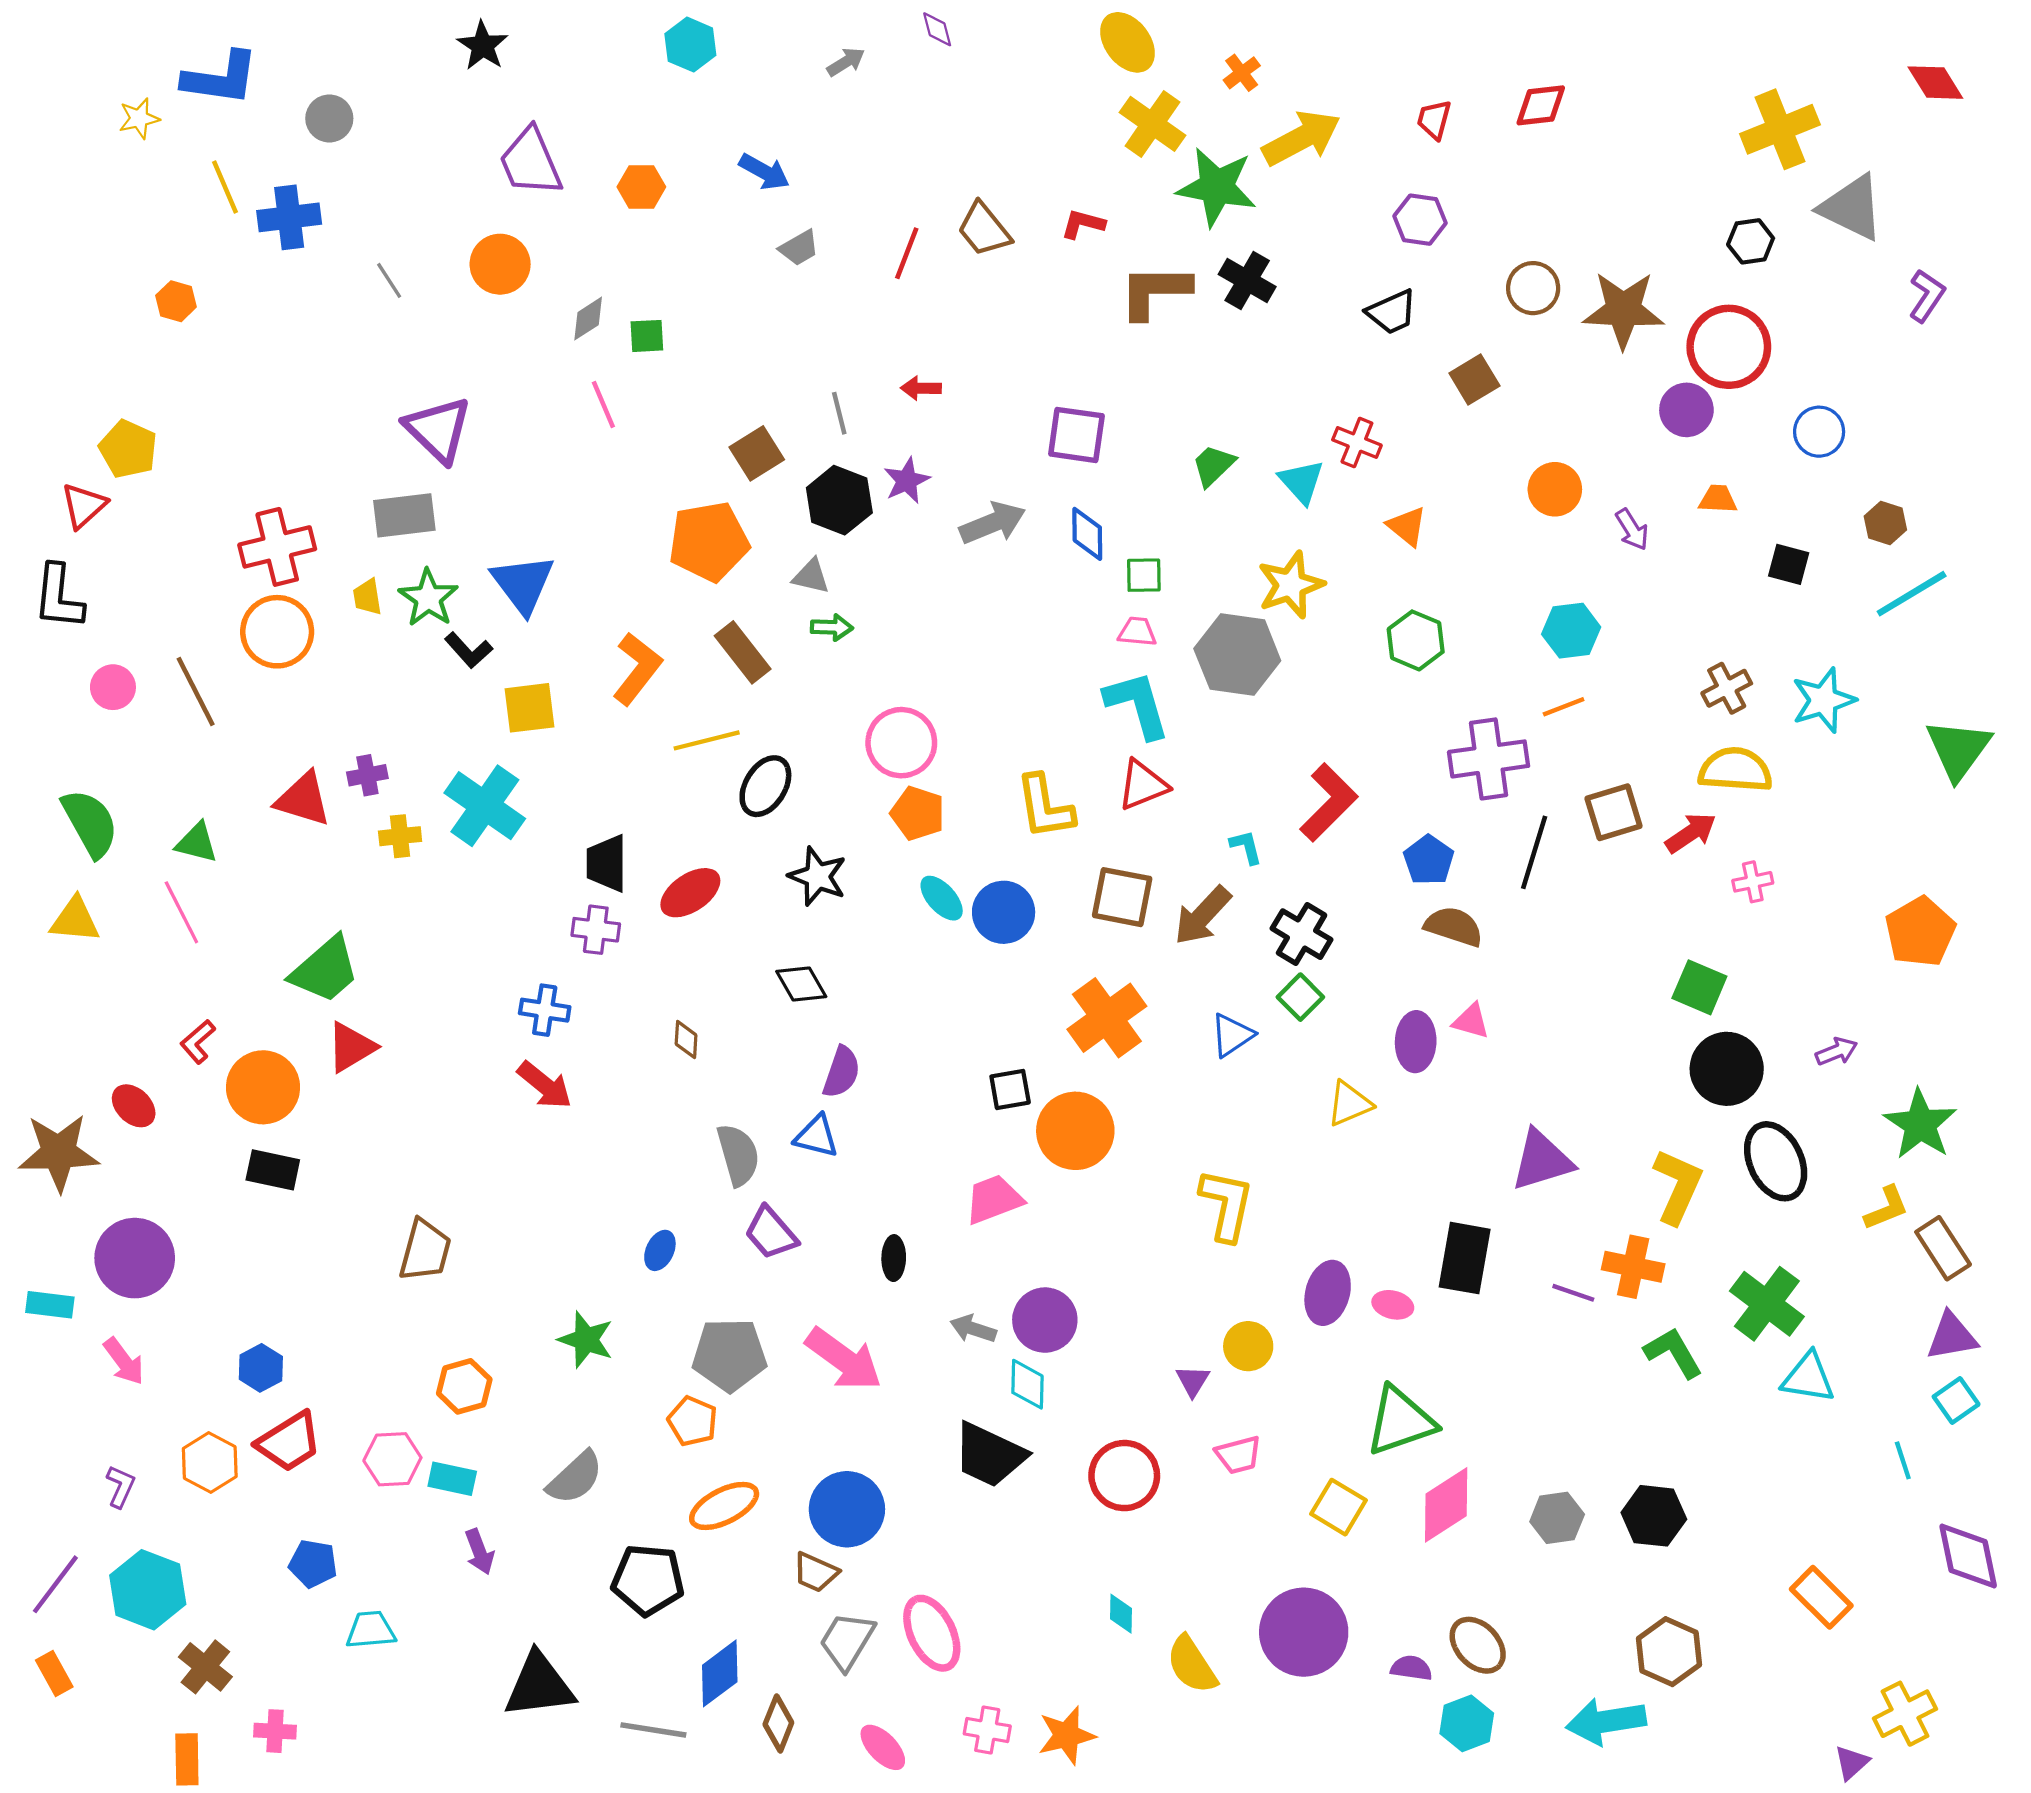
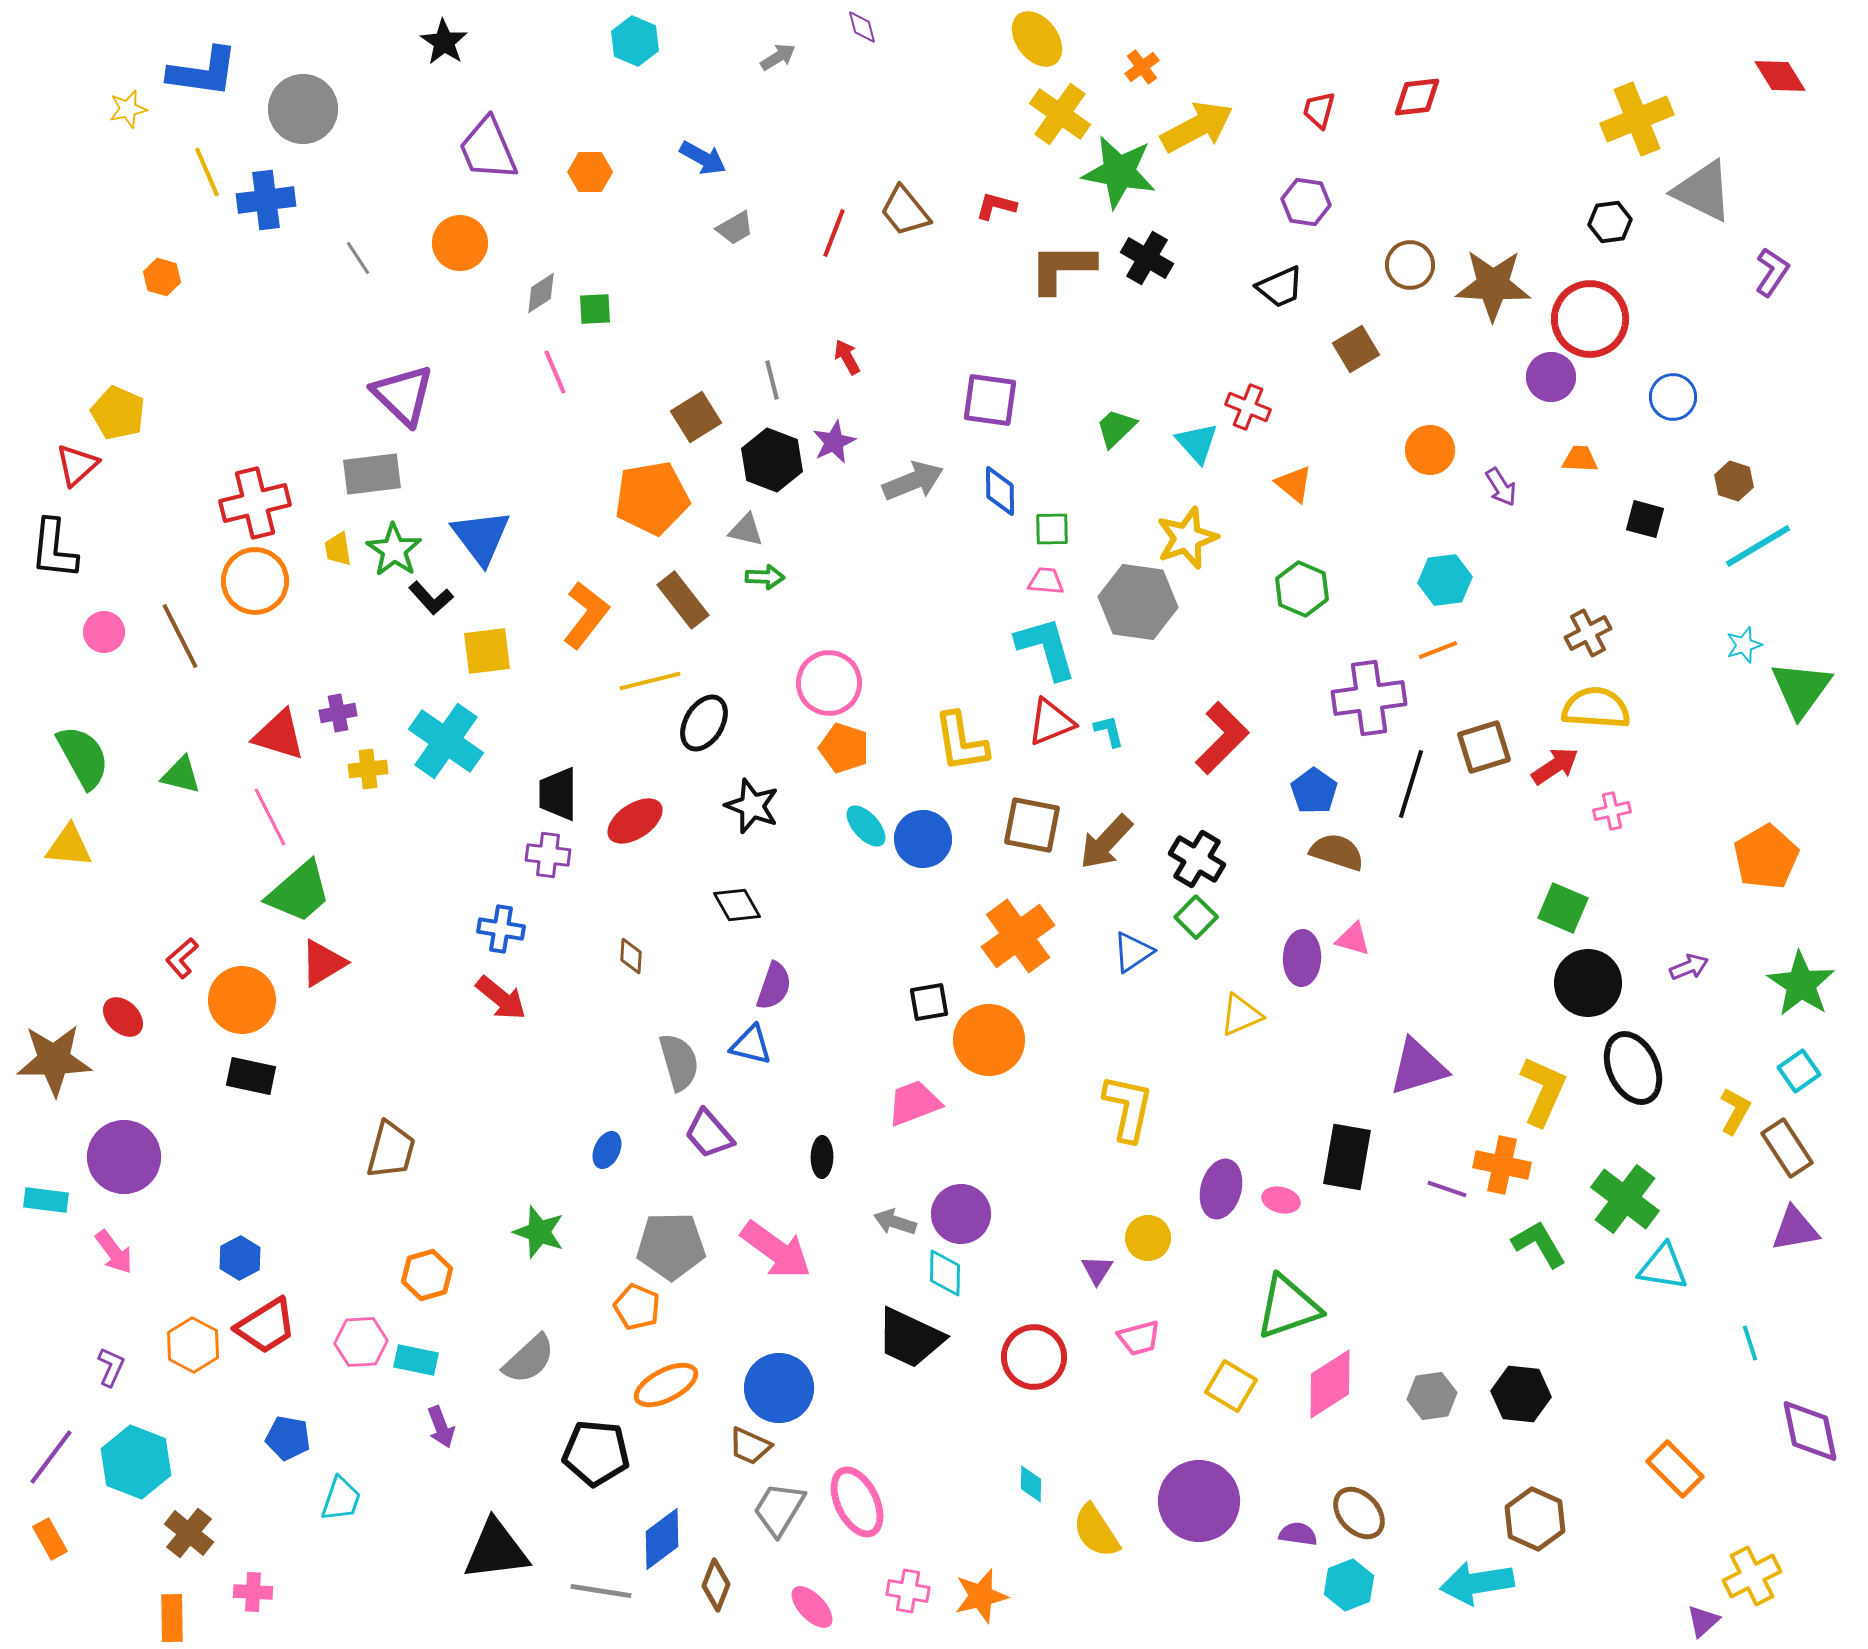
gray circle: (329, 118) -> (303, 109), size x1.6
red arrow: (921, 388) -> (847, 357), turned 60
cyan star: (1823, 700) -> (1744, 645), moved, size x0.6
cyan L-shape: (1246, 847) -> (1109, 731), moved
pink line: (181, 912) -> (270, 817), moved
green star: (1920, 1124) -> (1801, 984), moved
yellow L-shape: (1887, 1208) -> (1735, 1111), turned -39
cyan square: (1956, 1401) -> (1799, 1071), moved
cyan trapezoid: (371, 1630) -> (341, 1499), turned 114

